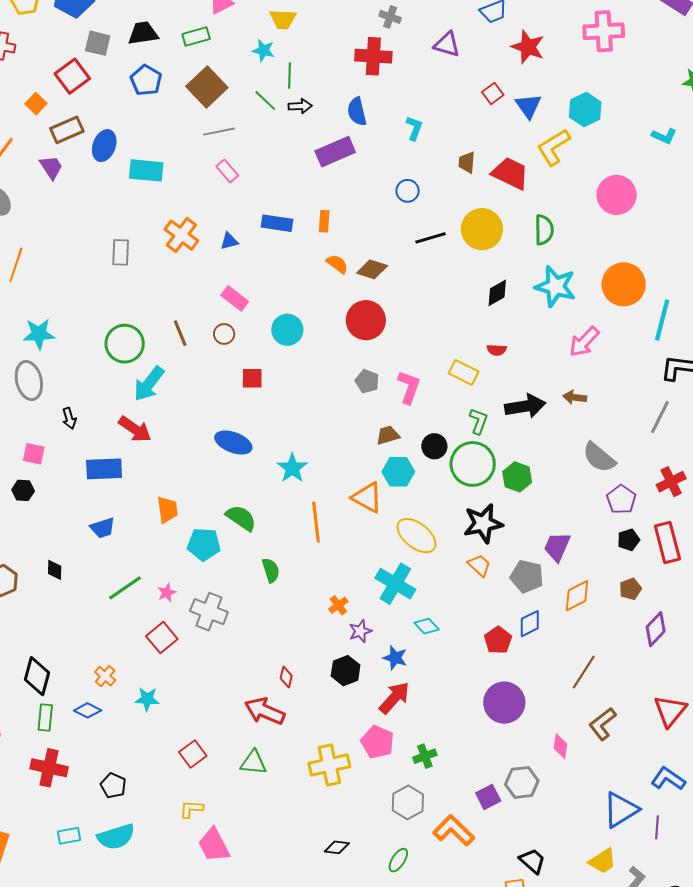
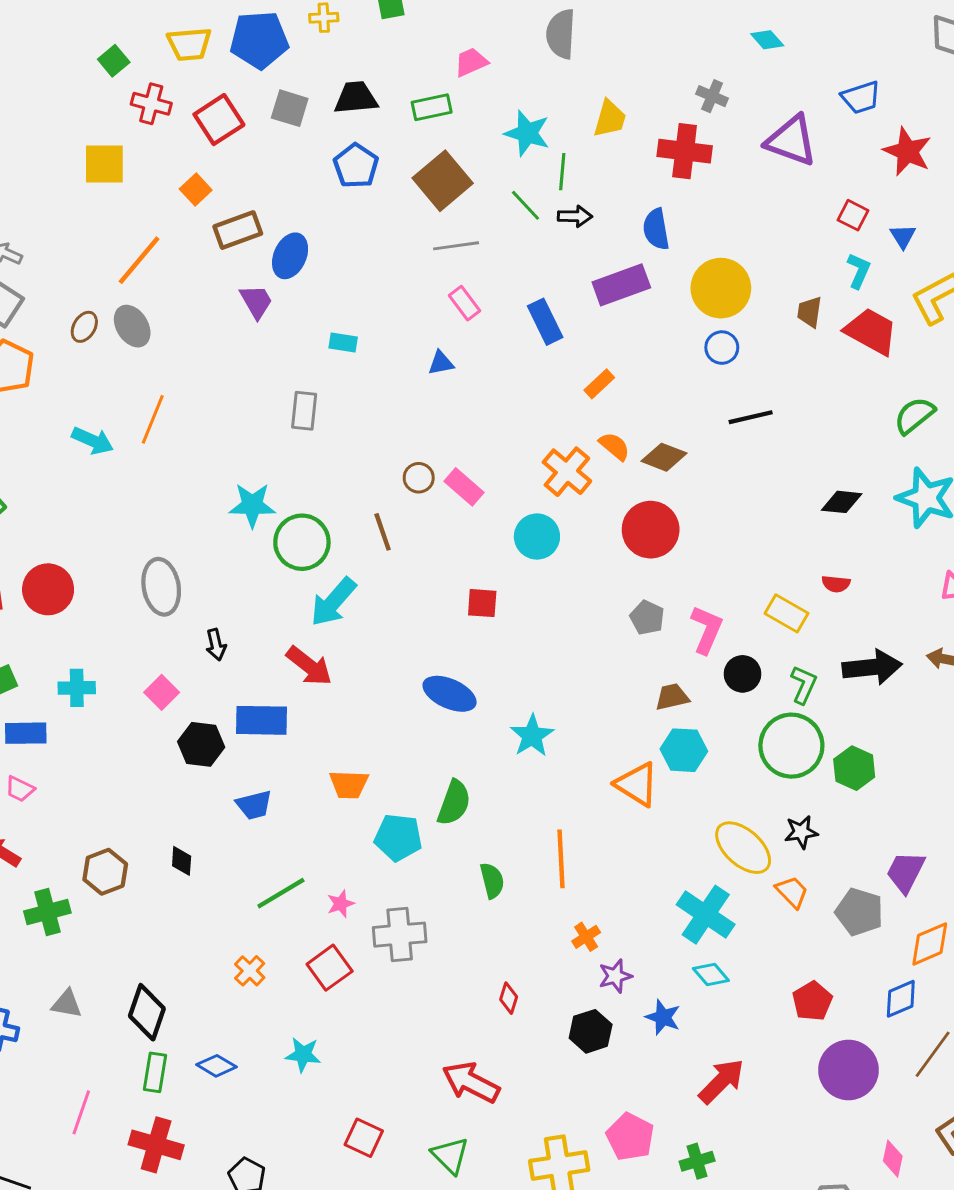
yellow trapezoid: (283, 19) -> (610, 119), moved, turned -80
purple triangle: (447, 44) -> (791, 141), size x1.4
cyan star: (264, 50) -> (527, 133), size x1.4
red square: (72, 76) -> (219, 120), moved
red square: (493, 93) -> (853, 215), turned -30
blue triangle: (528, 106) -> (903, 236), size x0.7
cyan L-shape: (414, 128) -> (859, 271), moved
purple trapezoid: (51, 167) -> (256, 302), moved
cyan rectangle: (146, 170) -> (343, 342), moved, size x0.6
orange rectangle: (324, 221) -> (599, 384), turned 40
blue rectangle: (277, 223) -> (545, 322), moved, turned 52
yellow circle: (482, 229) -> (721, 288), moved
green semicircle: (544, 230) -> (914, 416), turned -132
orange cross: (181, 235) -> (567, 472), moved
blue triangle: (229, 241) -> (441, 363), moved
black diamond: (497, 293) -> (842, 502), turned 32
cyan star: (39, 334) -> (252, 505), moved
brown circle: (224, 334) -> (419, 478), moved
black circle: (434, 446) -> (743, 674), moved
pink square: (34, 454) -> (162, 692), turned 30
black hexagon: (23, 490) -> (201, 744), moved, size x1.4
orange trapezoid: (167, 510) -> (349, 784), turned 96
green semicircle: (241, 518) -> (454, 803), turned 72
orange line: (316, 522) -> (561, 859), moved
black star: (483, 523) -> (801, 832), size x0.6
yellow ellipse: (416, 536) -> (743, 848), moved
cyan cross: (395, 584) -> (706, 915), moved
gray cross: (209, 612) -> (400, 935), turned -30
blue diamond: (530, 624) -> (901, 999), moved
orange cross: (105, 676) -> (250, 971), moved
red diamond: (286, 677) -> (509, 998), moved
red arrow: (394, 698) -> (721, 1081), moved
purple circle: (504, 703) -> (848, 1070), moved
red square: (193, 754) -> (364, 1138), turned -32
green triangle: (253, 763) -> (450, 1155), turned 36

